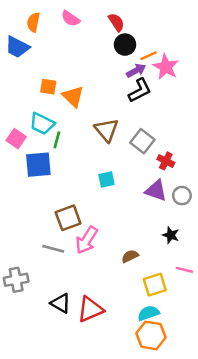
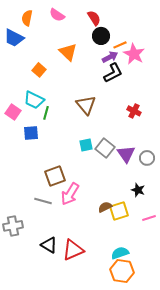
orange square: (48, 87) -> (39, 70), turned 32
orange triangle: (73, 97) -> (68, 52), moved
gray square: (142, 141) -> (105, 148), moved
red cross: (166, 161) -> (134, 111), moved
blue square: (38, 165) -> (31, 133), size x0.7
purple triangle: (156, 191) -> (126, 154), turned 36
pink line: (184, 270) -> (149, 218), turned -32
yellow square: (155, 285) -> (119, 211), moved

